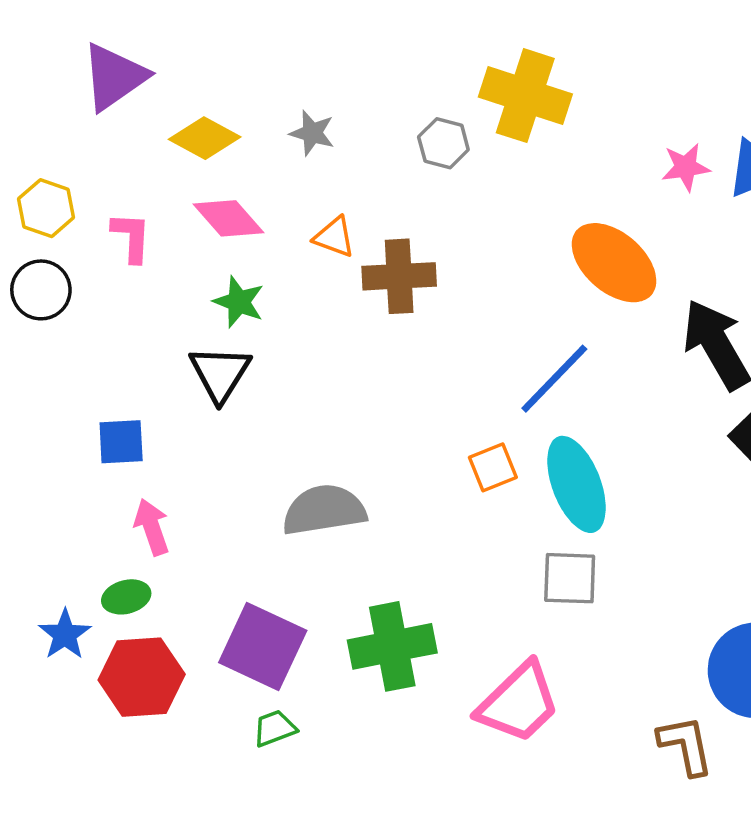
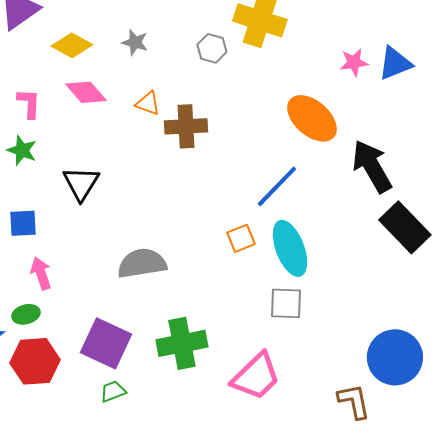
green star: (239, 302) -> (22, 150), moved

